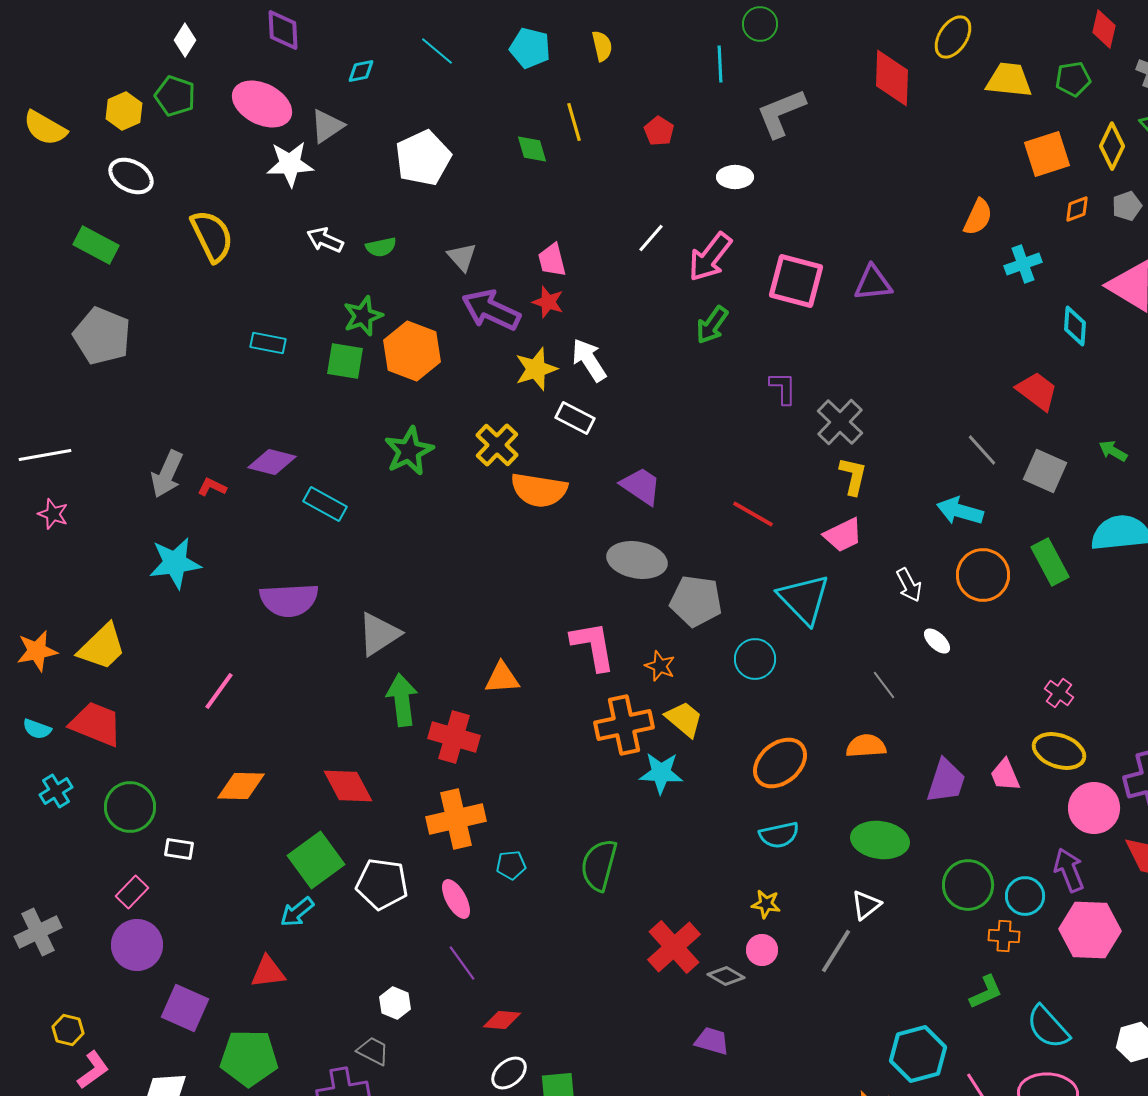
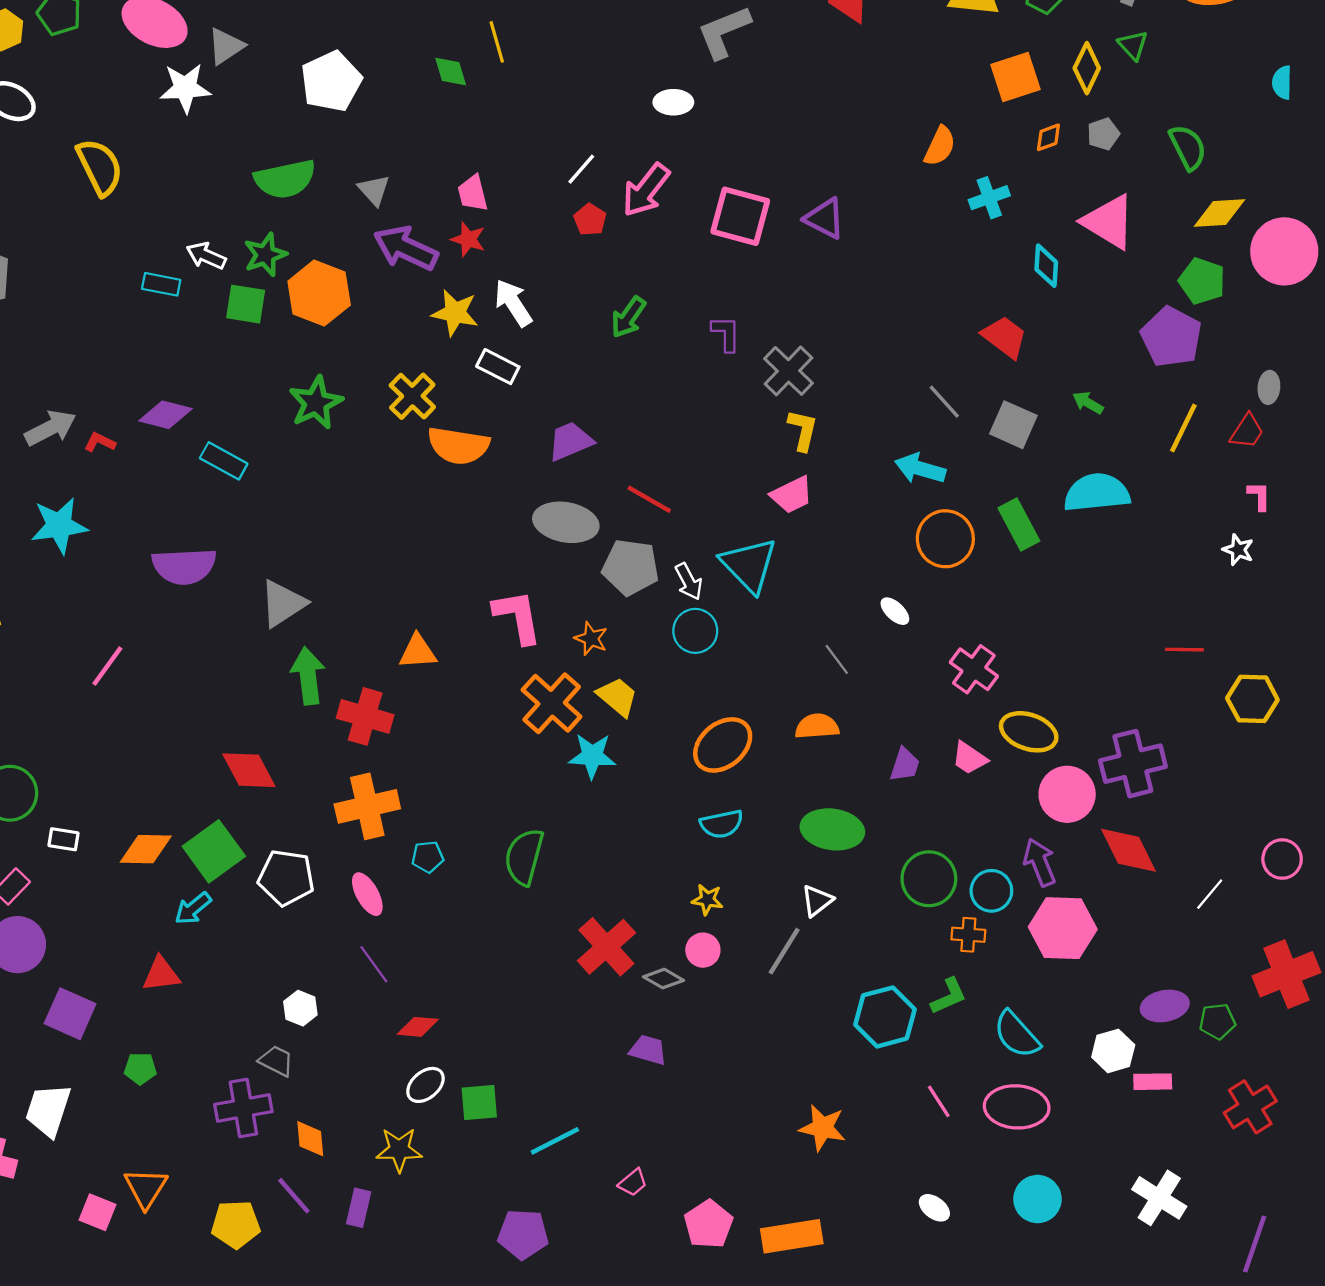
red pentagon: (659, 131) -> (590, 220), moved
white arrow: (325, 240) -> (206, 256), moved
green semicircle: (381, 247) -> (285, 179), size x1.8
purple triangle: (873, 283) -> (825, 218), turned 33
green arrow: (712, 325) -> (628, 317), moved
yellow star: (536, 369) -> (455, 313), turned 30
gray arrow: (167, 474) -> (50, 428), turned -141
purple trapezoid: (641, 486) -> (570, 441), turned -57
red line: (753, 514) -> (649, 499), moved
white arrow: (909, 585) -> (689, 582), moved
pink cross: (1059, 693) -> (974, 669), moved, size x1.5
orange cross: (624, 725) -> (552, 703), turned -36
pink trapezoid: (1005, 775) -> (969, 758), turned -33
purple trapezoid: (946, 781) -> (905, 765), size x0.7
orange diamond: (241, 786) -> (146, 849), moved
cyan hexagon: (918, 1054) -> (885, 1017), moved
green pentagon: (249, 1058) -> (140, 1069), size x0.5

